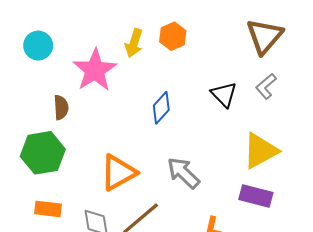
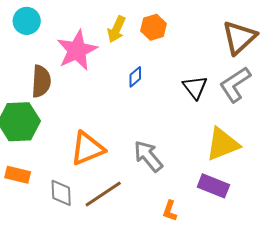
gray L-shape: (266, 86) -> (235, 84), size x1.5
brown semicircle: (61, 107) -> (41, 81), size x1.4
blue diamond: (161, 108) -> (135, 77), moved, size x0.7

